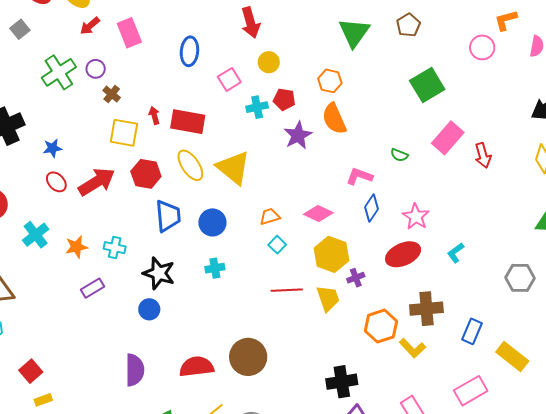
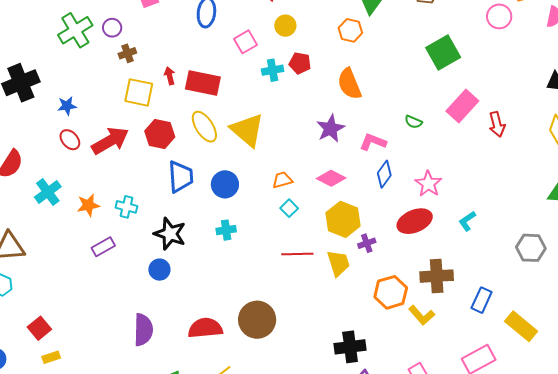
orange hexagon: (330, 81) -> (350, 30), moved
brown cross: (112, 94) -> (127, 53), turned 30
purple star: (298, 135) -> (330, 129), moved

